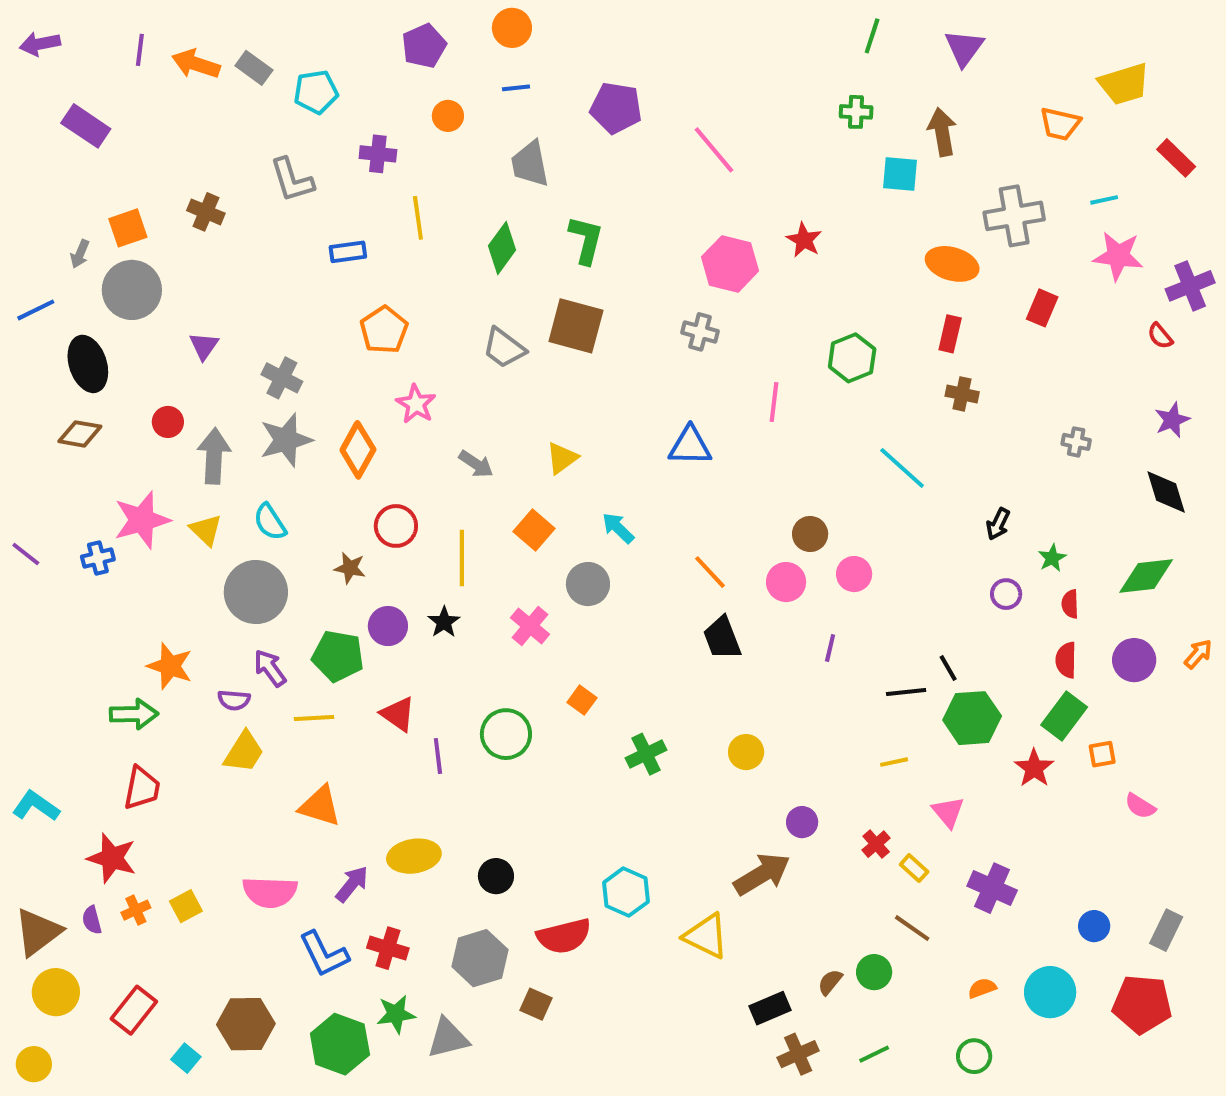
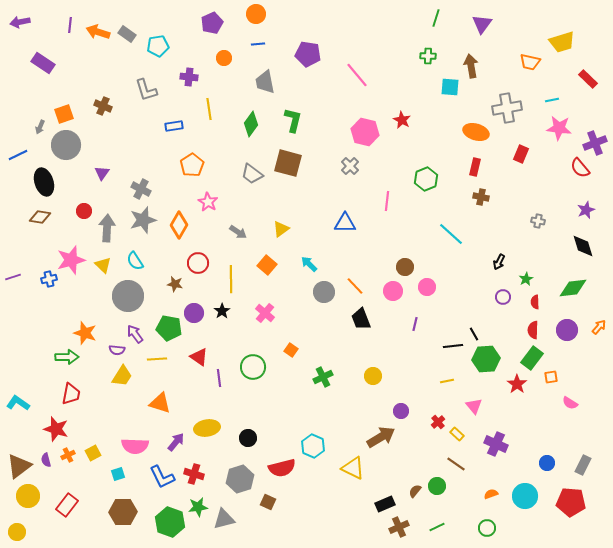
gray cross: (700, 332) -> (350, 166), turned 30
red semicircle: (1160, 336) -> (580, 168), size x1.5
purple line: (26, 554) -> (13, 277), turned -56
gray circle: (588, 584) -> (324, 292), moved
cyan square: (186, 1058) -> (118, 474), moved, turned 32

